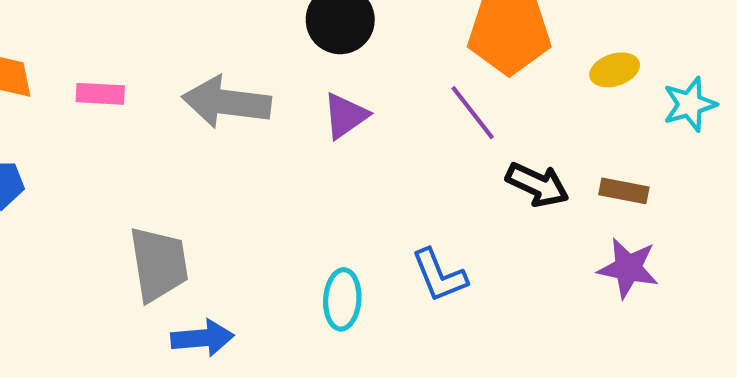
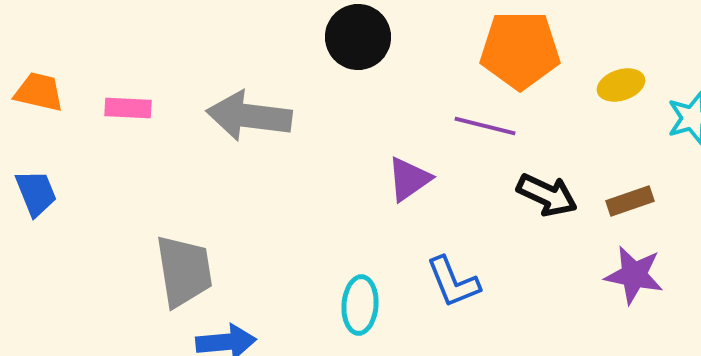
purple line: (473, 113) -> (485, 126), turned -38
purple triangle: (345, 116) -> (409, 179), moved
brown rectangle: (624, 191) -> (630, 201), turned -30

